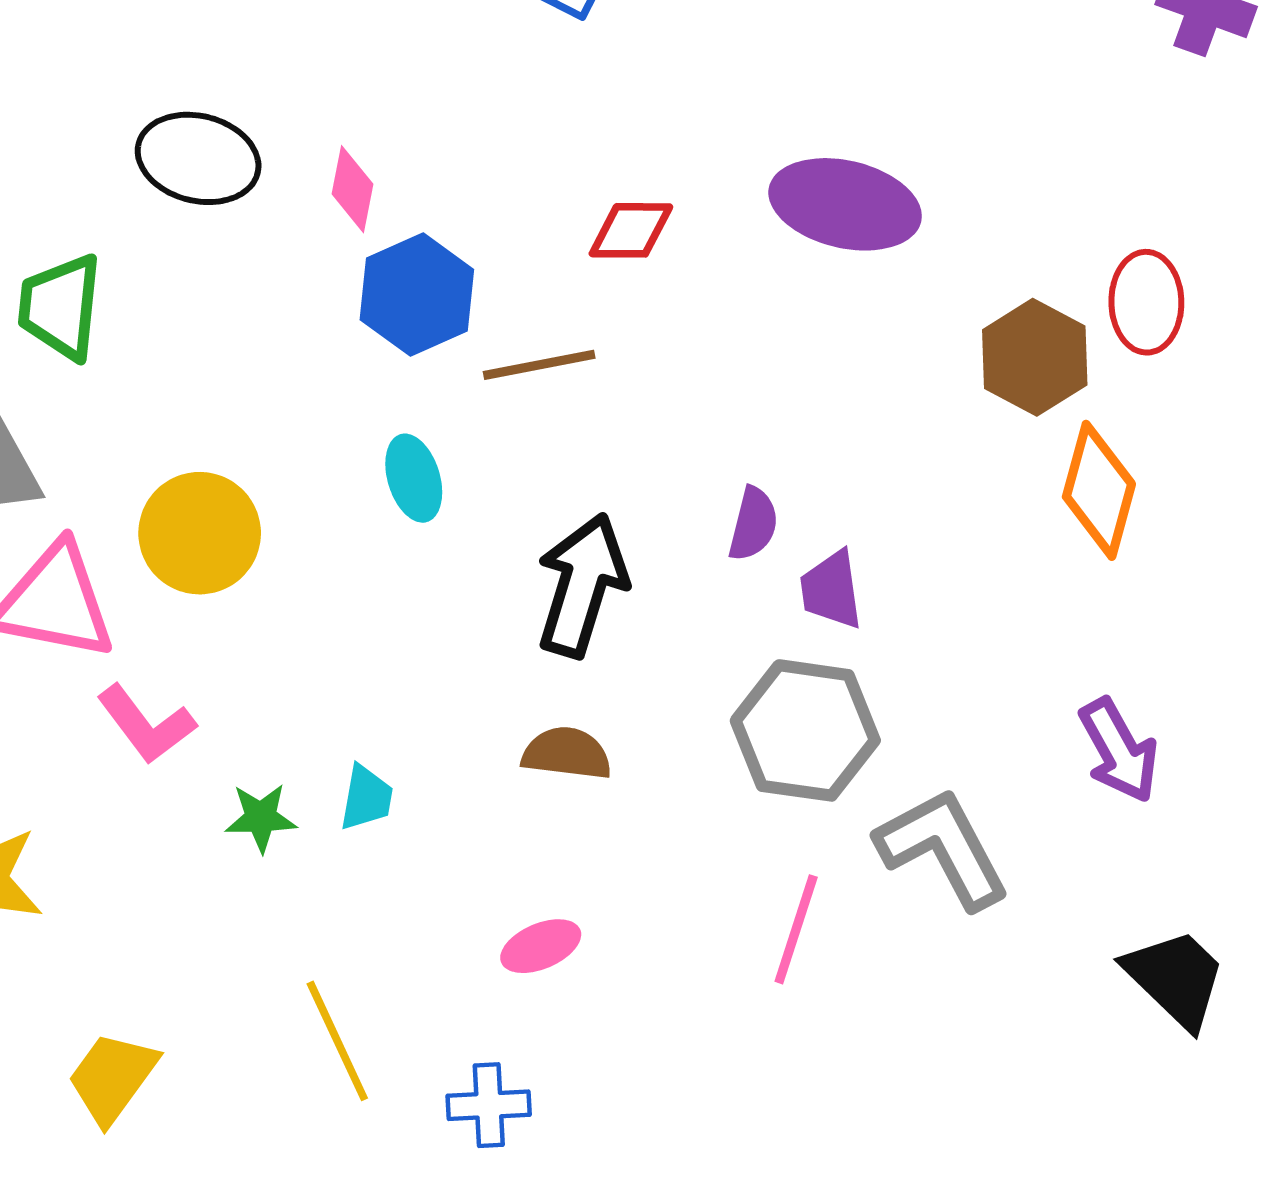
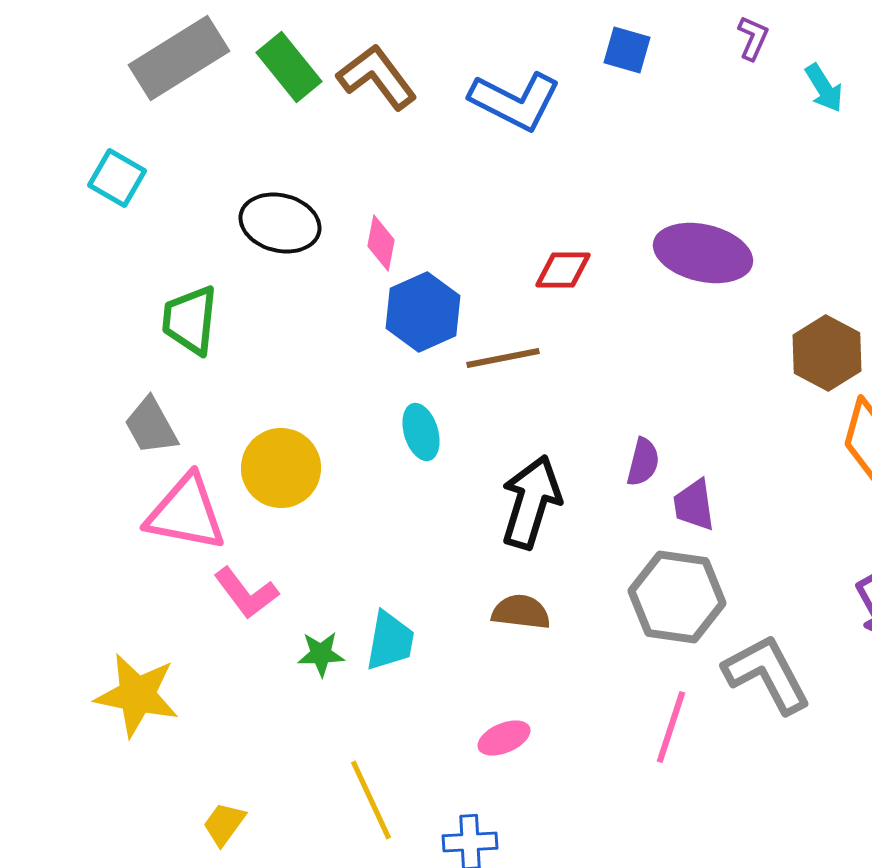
cyan trapezoid: (366, 798) -> (390, 641), size x1.4
yellow trapezoid: (112, 1078) -> (224, 824), size x0.7

